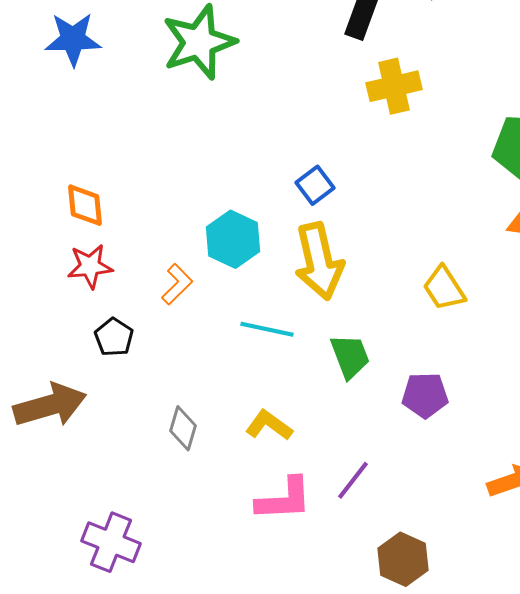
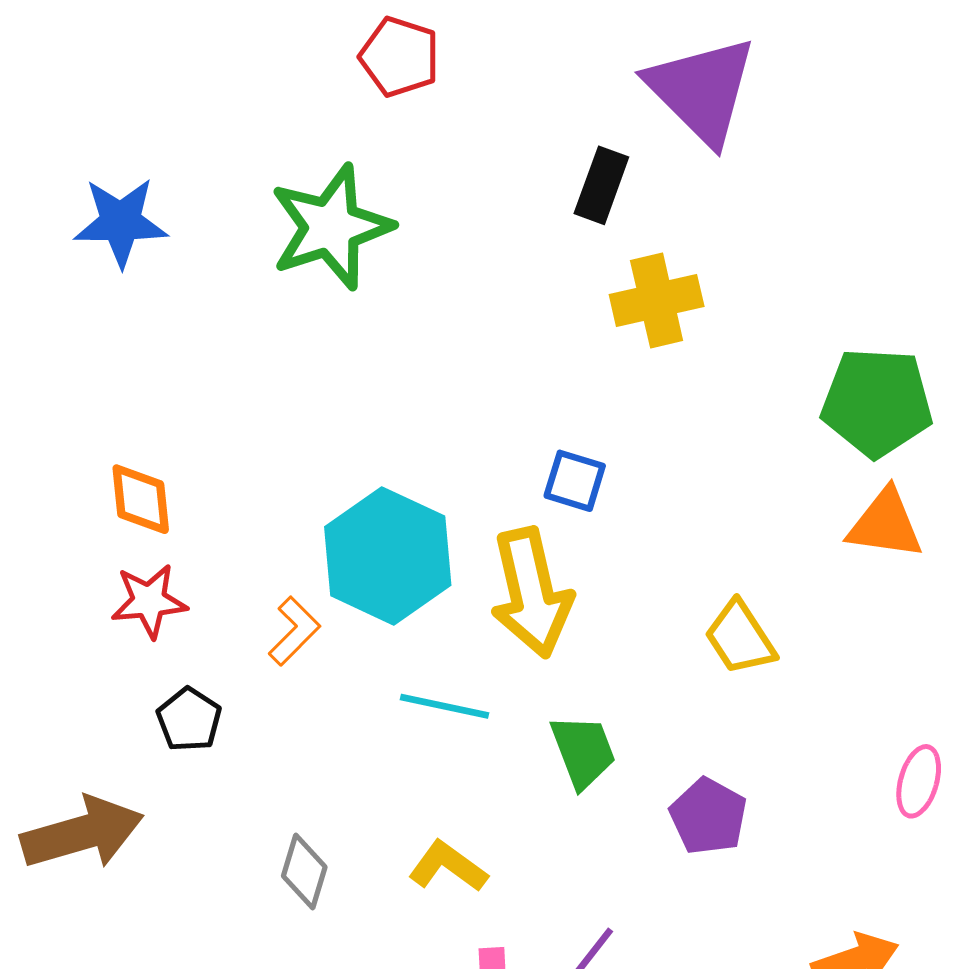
blue square: (315, 185) -> (575, 481), moved, turned -36
cyan hexagon: (233, 239) -> (388, 556), size x1.4
purple pentagon: (425, 395) -> (708, 816), turned 30

